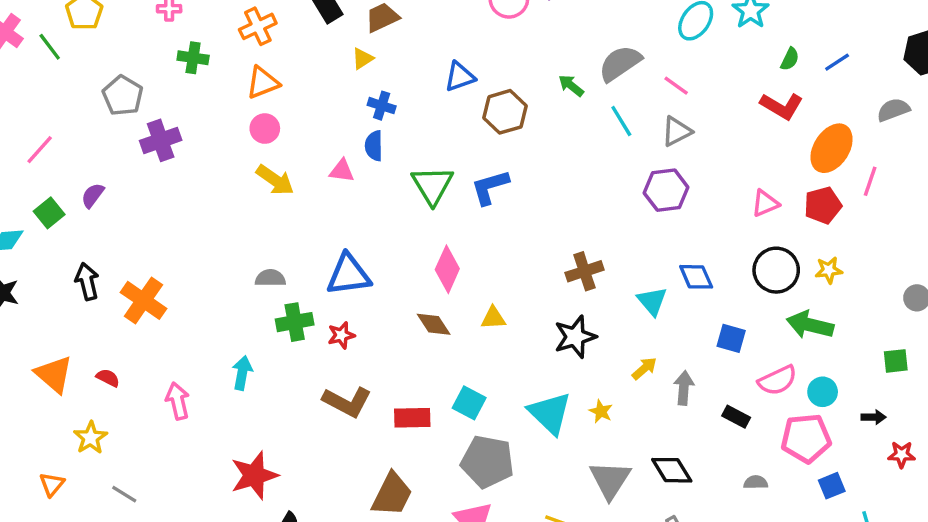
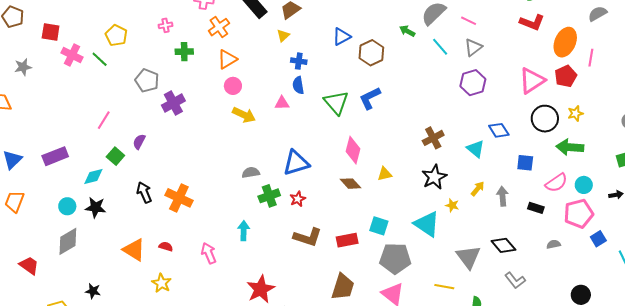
pink triangle: (765, 203) -> (532, 81), size x1.6
yellow star: (601, 411) -> (452, 205), moved

